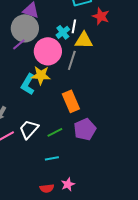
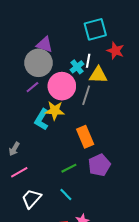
purple line: (19, 44) -> (32, 87), moved
white trapezoid: (29, 129) -> (31, 199), moved
cyan line: (52, 158) -> (66, 195), turned 56

